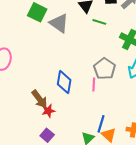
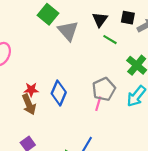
pink line: (94, 85) -> (98, 104), moved
red star: (48, 111) -> (31, 90), moved

